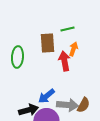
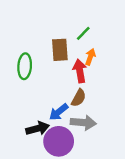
green line: (67, 29) -> (83, 33), turned -32
brown semicircle: (83, 105) -> (79, 98), moved

